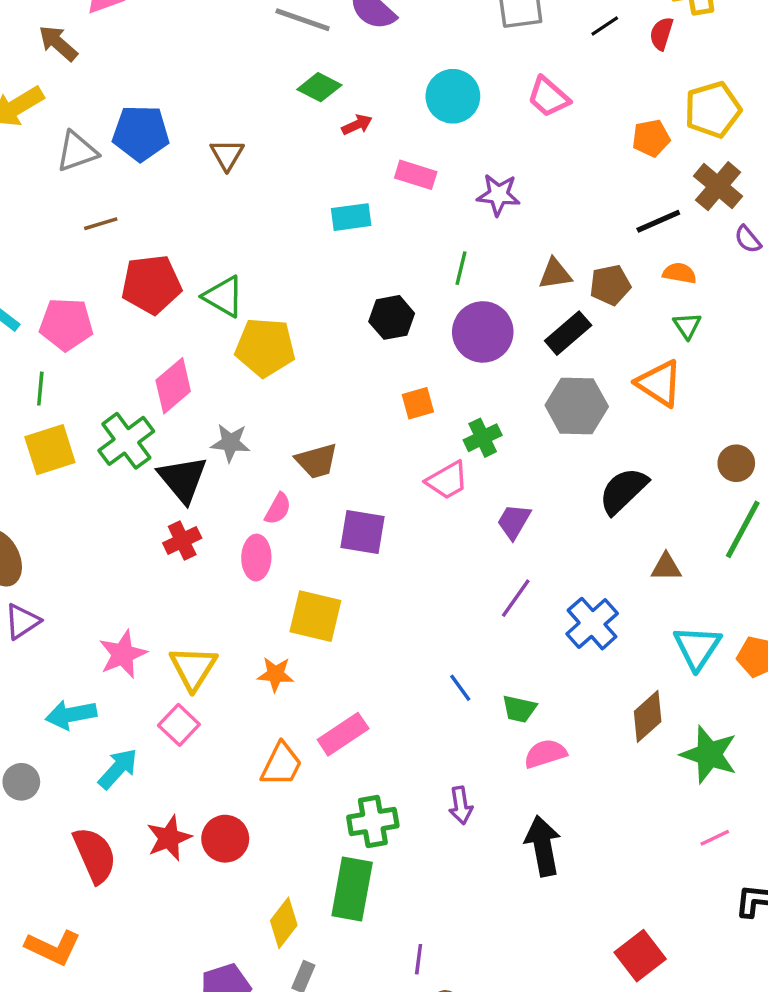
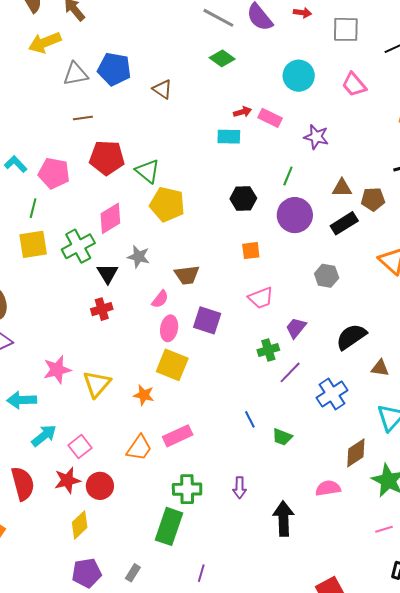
red arrow: (357, 125) -> (242, 112), moved
brown triangle: (227, 155) -> (162, 89), turned -35
gray hexagon: (577, 406) -> (327, 276), moved, size x0.7
green cross: (483, 438) -> (268, 350), moved
black triangle: (183, 479) -> (108, 273), size x0.7
black semicircle: (623, 491) -> (351, 337), moved
pink ellipse: (256, 558) -> (169, 328), moved
pink square: (179, 725) -> (80, 447), moved
pink semicircle: (545, 754) -> (328, 488), moved
yellow diamond: (284, 923) -> (80, 525), moved

